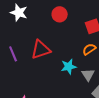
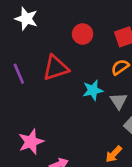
red circle: (60, 14) -> (83, 34), moved

